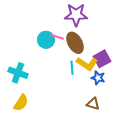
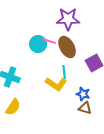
yellow L-shape: (87, 64) -> (56, 84), moved
blue star: (98, 78) -> (83, 94), moved

